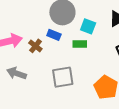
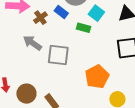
gray arrow: (17, 73) -> (32, 43), moved

